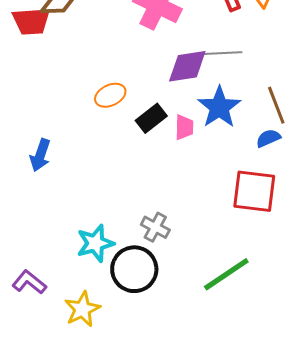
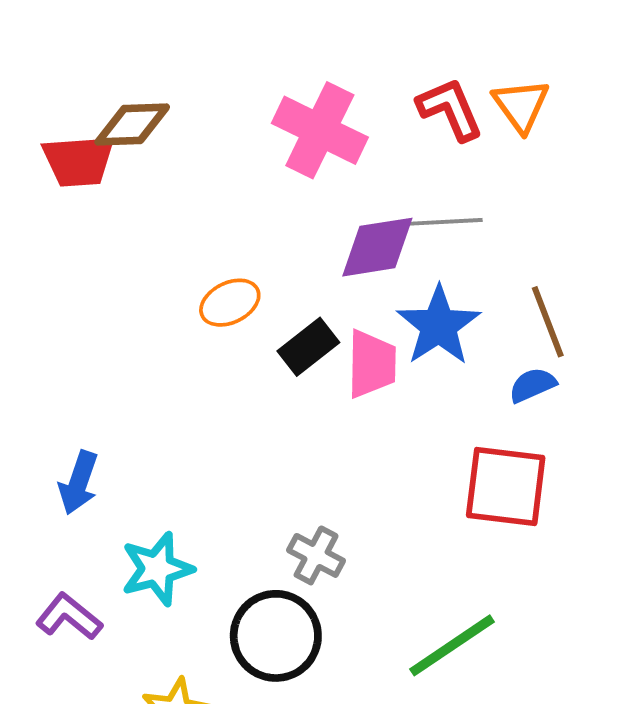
pink trapezoid: (184, 127) -> (372, 364), size x1.4
blue arrow: (40, 155) -> (79, 483), moved
cyan star: (95, 243) -> (157, 569), moved
purple L-shape: (29, 282) -> (69, 617), moved

